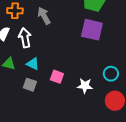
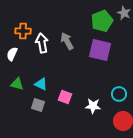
gray arrow: (44, 16) -> (67, 41), moved
white arrow: (25, 38) -> (42, 43), moved

